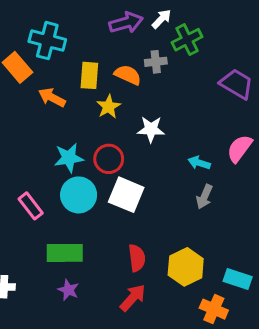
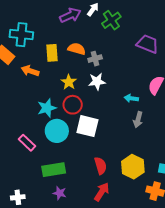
gray cross: (156, 62) -> (95, 59), moved
yellow star: (109, 107) -> (69, 82), moved

